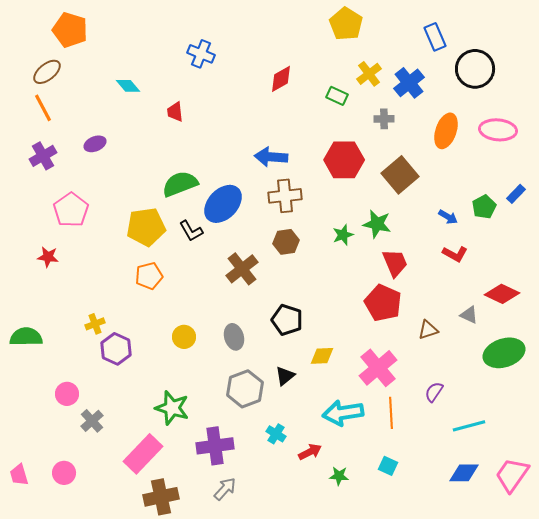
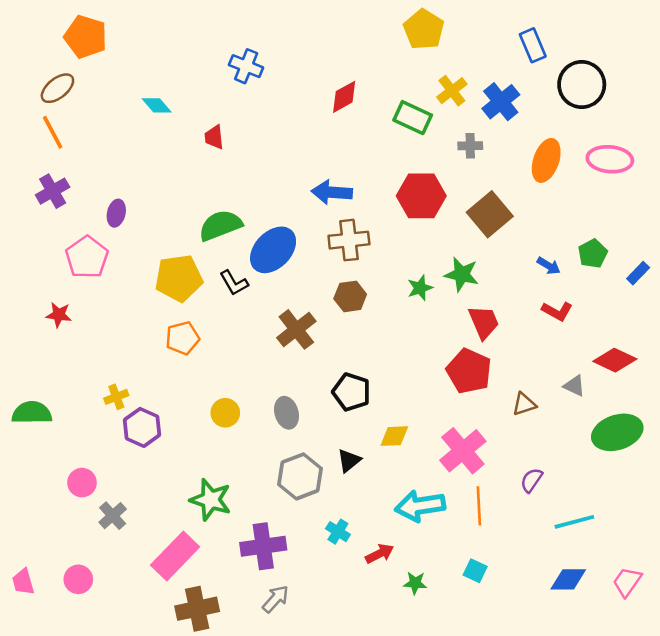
green rectangle: (337, 96) -> (413, 118), size x1.4
purple ellipse: (95, 144) -> (116, 213), moved, turned -55
blue rectangle: (516, 194) -> (638, 273), moved
pink trapezoid: (512, 475) -> (627, 582), size x0.7

